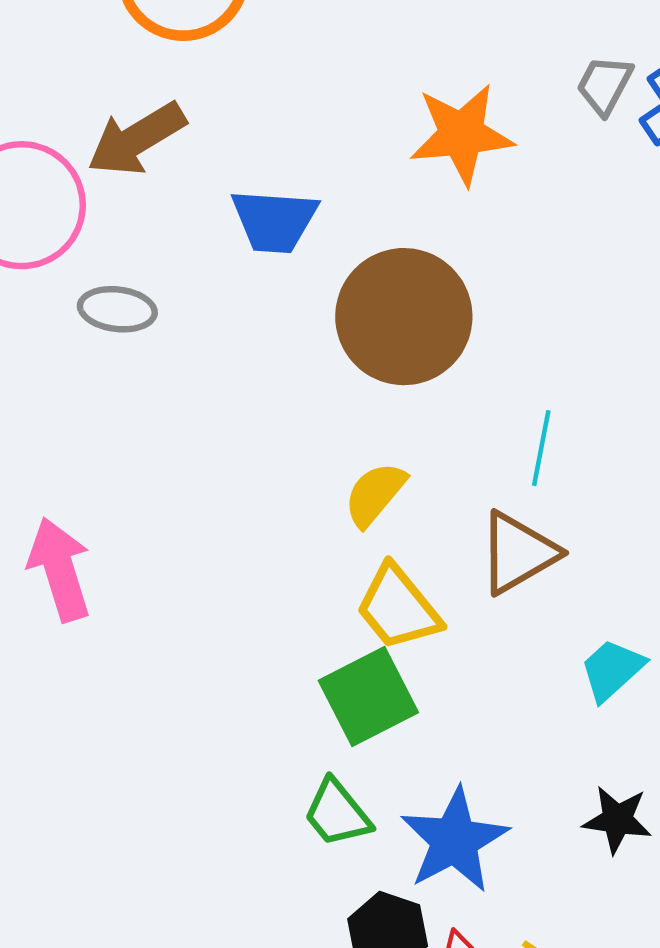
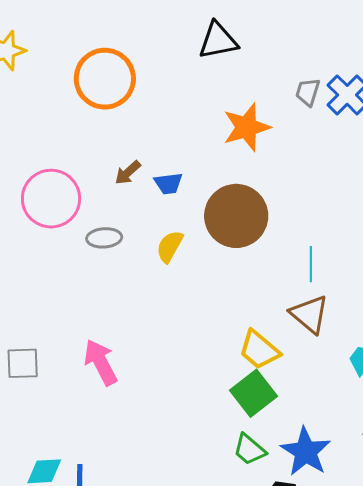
brown arrow: (137, 139) -> (128, 173), moved, size x0.6
blue trapezoid: (274, 221) -> (168, 183), size x0.7
yellow semicircle: (375, 494) -> (170, 246), moved
brown triangle: (518, 553) -> (309, 314), turned -39

